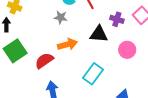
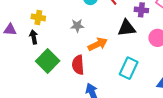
gray star: (61, 17) -> (77, 26), moved
red semicircle: (44, 61) -> (78, 65), turned -48

